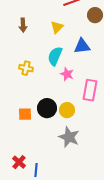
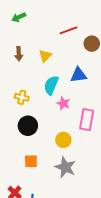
yellow triangle: (57, 27) -> (45, 56), moved
black circle: (47, 108) -> (28, 126), moved
orange square: (25, 114) -> (31, 161), moved

